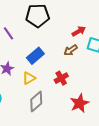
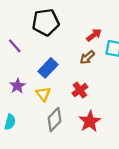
yellow triangle: (29, 78) -> (43, 94), turned -32
red star: (80, 103) -> (90, 121), moved

